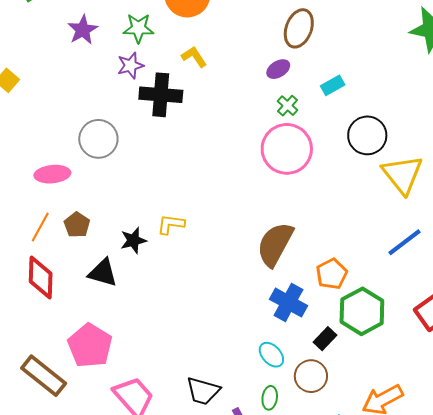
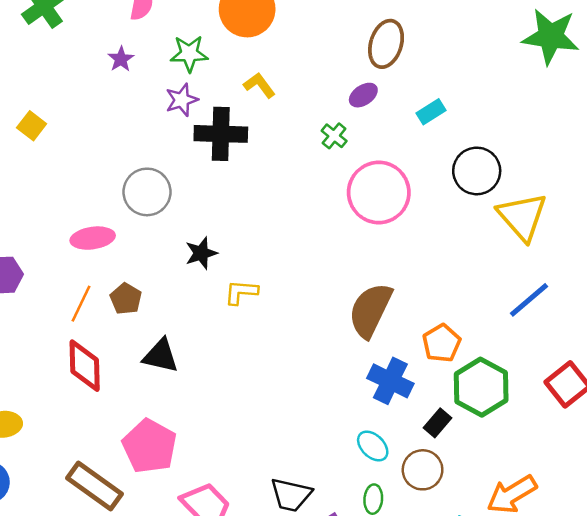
purple star: (83, 30) -> (121, 59), size x0.7
green cross: (287, 106) -> (334, 136), moved
black star: (133, 240) -> (201, 253), moved

